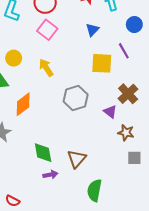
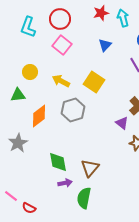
yellow square: (102, 63) -> (94, 82), moved, turned 30
yellow arrow: (46, 68) -> (61, 81), turned -30
gray hexagon: (76, 98) -> (73, 110), moved
green semicircle: (94, 190) -> (84, 198), moved

